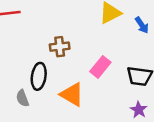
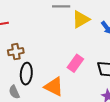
brown cross: (60, 47) -> (16, 52), moved

